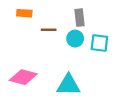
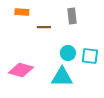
cyan circle: (75, 39) -> (68, 53), moved
cyan square: (99, 43) -> (90, 56), moved

